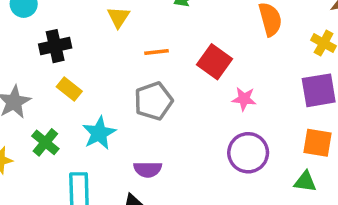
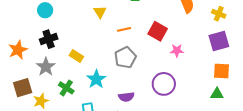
black cross: (55, 46) -> (49, 39), moved
purple circle: (248, 153) -> (164, 84), moved

